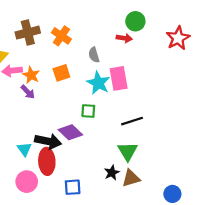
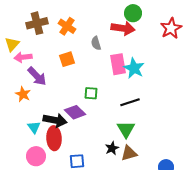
red arrow: (124, 38) -> (123, 28), size x1.6
orange star: (31, 75) -> (23, 94), moved
cyan star: (98, 83) -> (134, 68), moved
purple arrow: (28, 92) -> (37, 76), size x1.5

